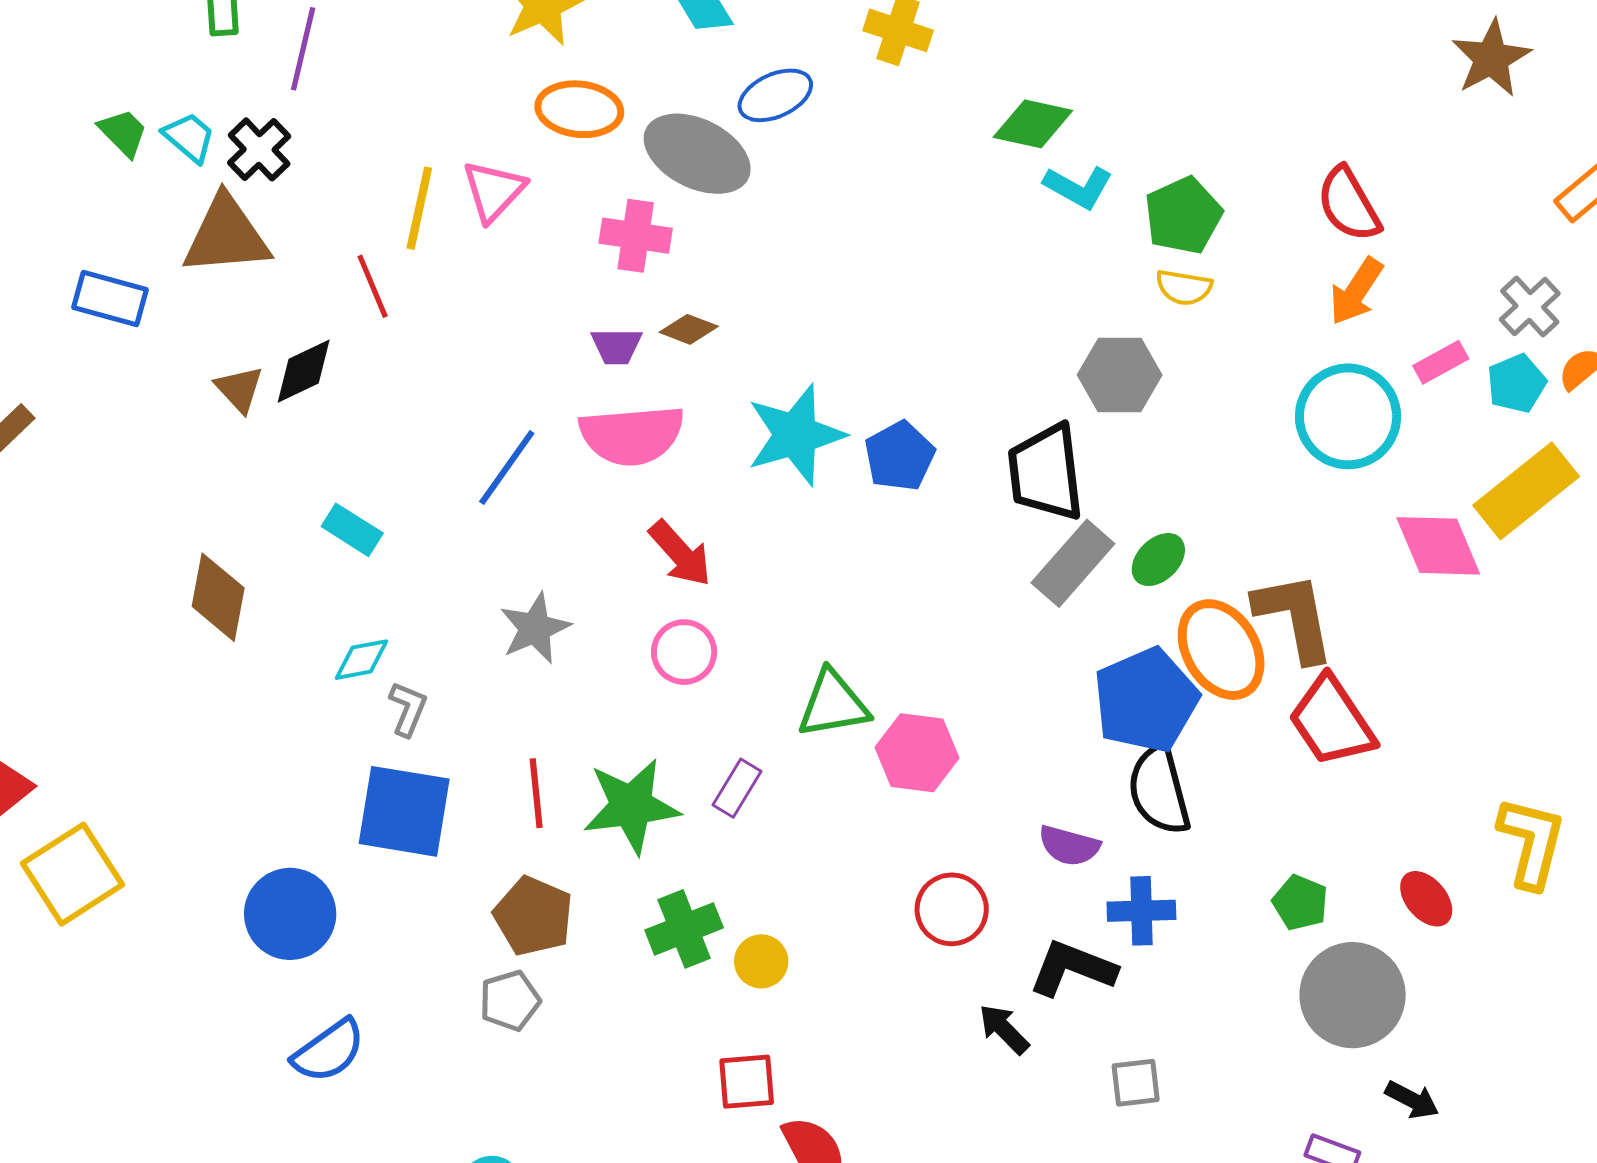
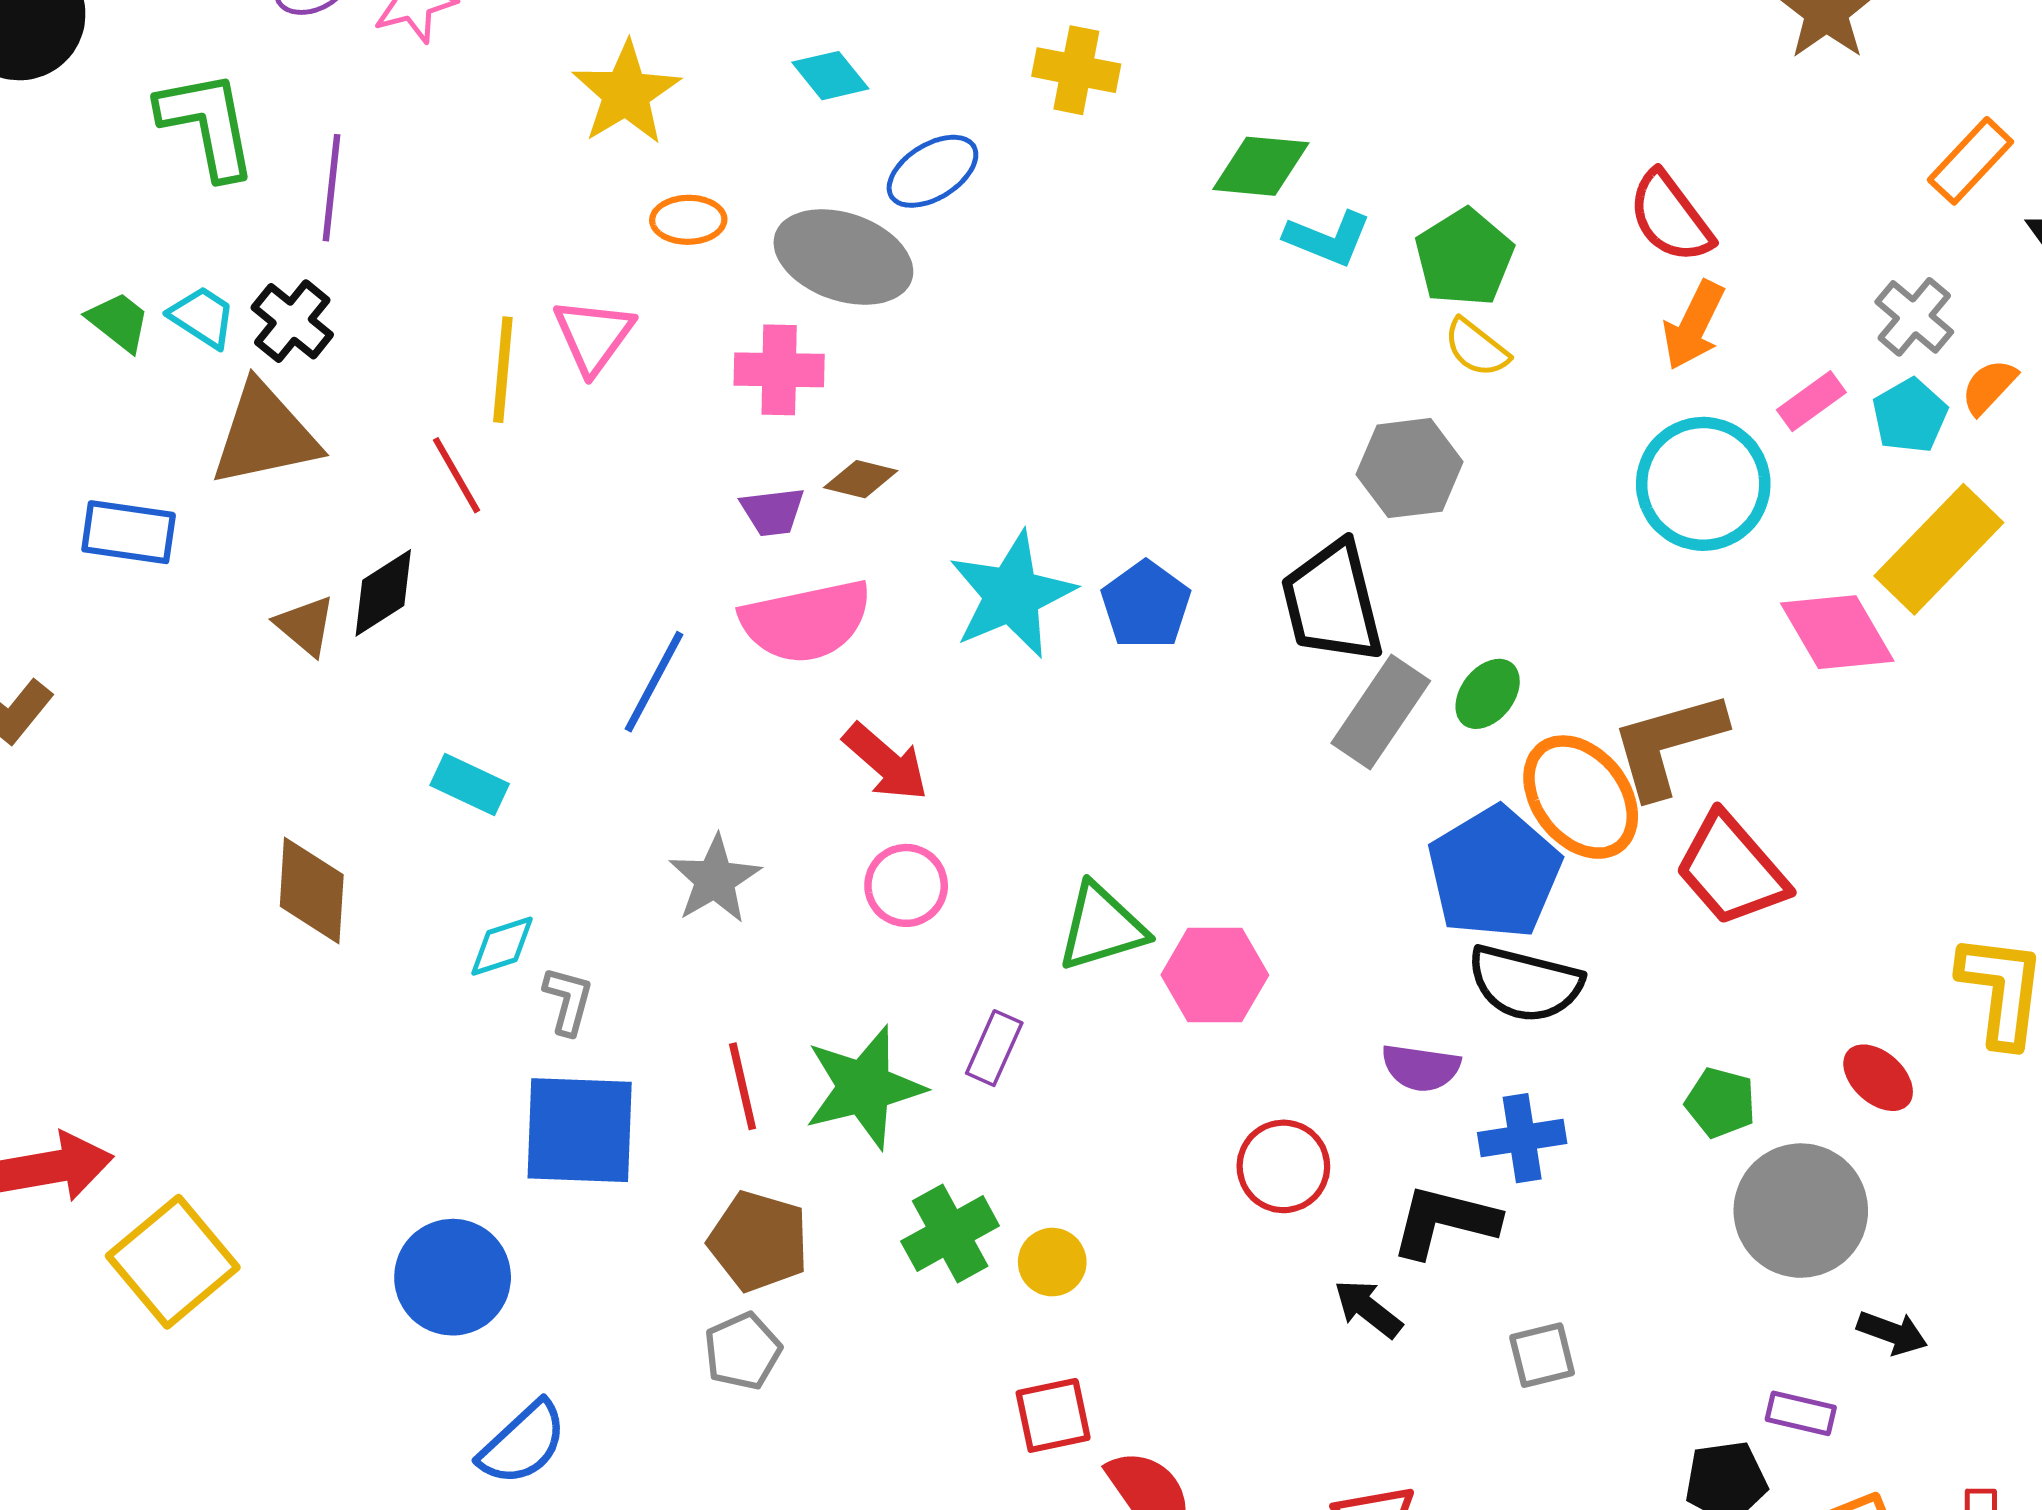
orange ellipse: (579, 109) -> (688, 220), size x0.7
yellow semicircle: (1184, 287) -> (1476, 348), turned 36
brown L-shape: (1295, 617) -> (1668, 744), turned -88
black semicircle: (1159, 790) -> (1525, 984), turned -54

